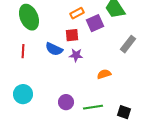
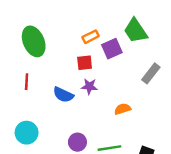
blue semicircle: (54, 49) -> (63, 95), moved

